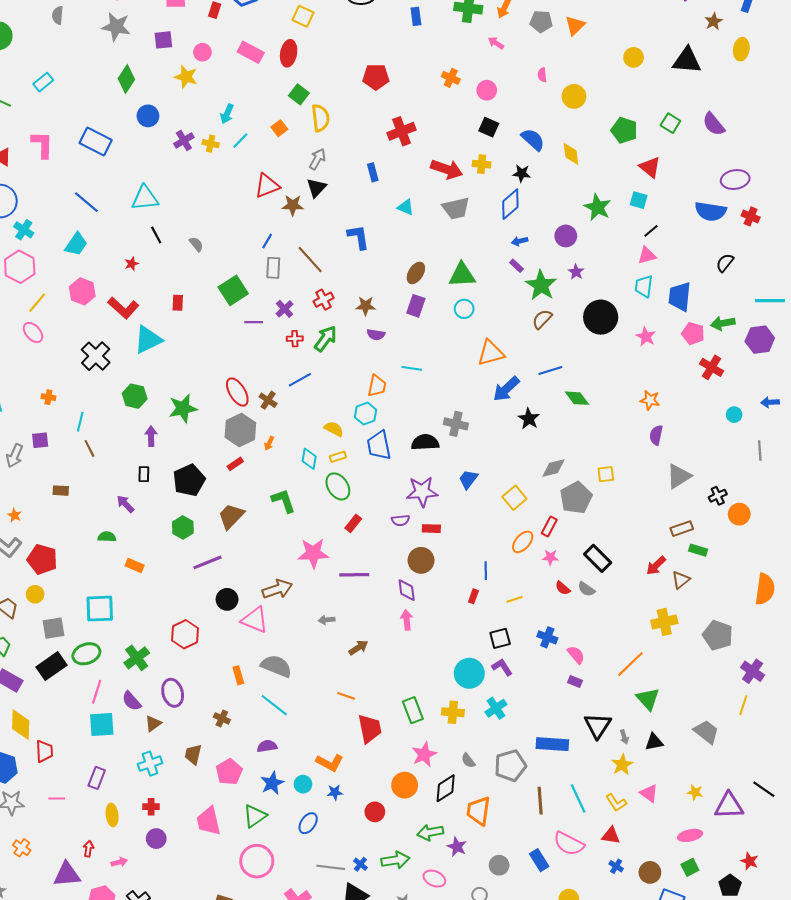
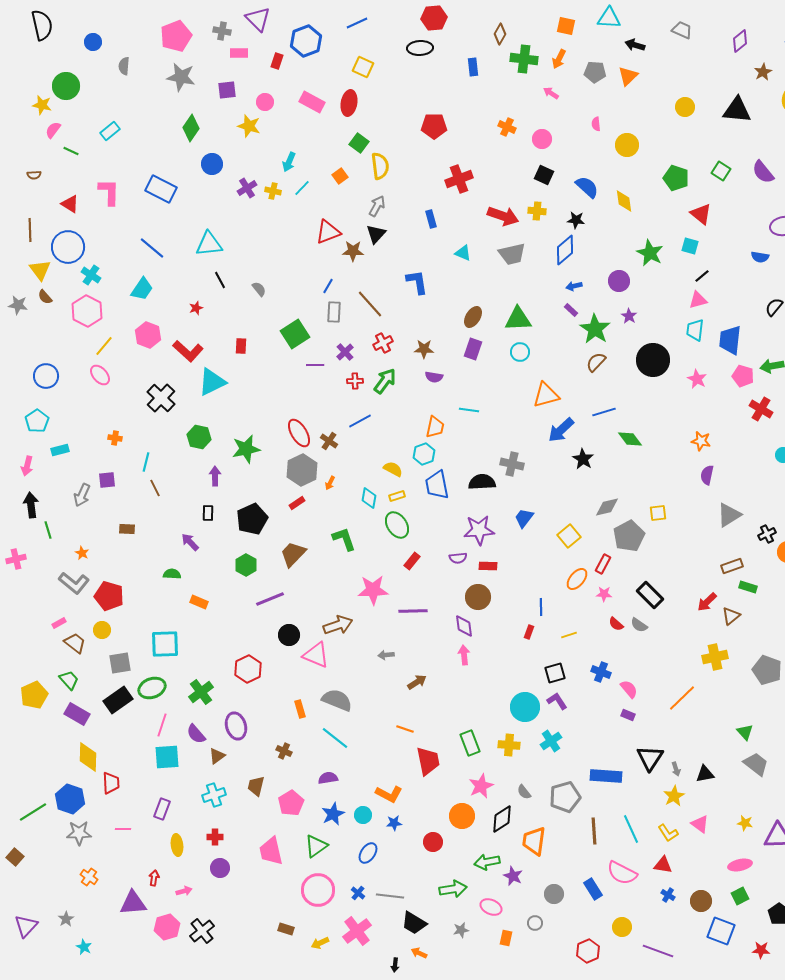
blue semicircle: (711, 211) -> (760, 257), size x0.6
green triangle: (648, 699) -> (745, 732), moved, size x0.7
blue cross: (360, 864) -> (358, 893), moved

